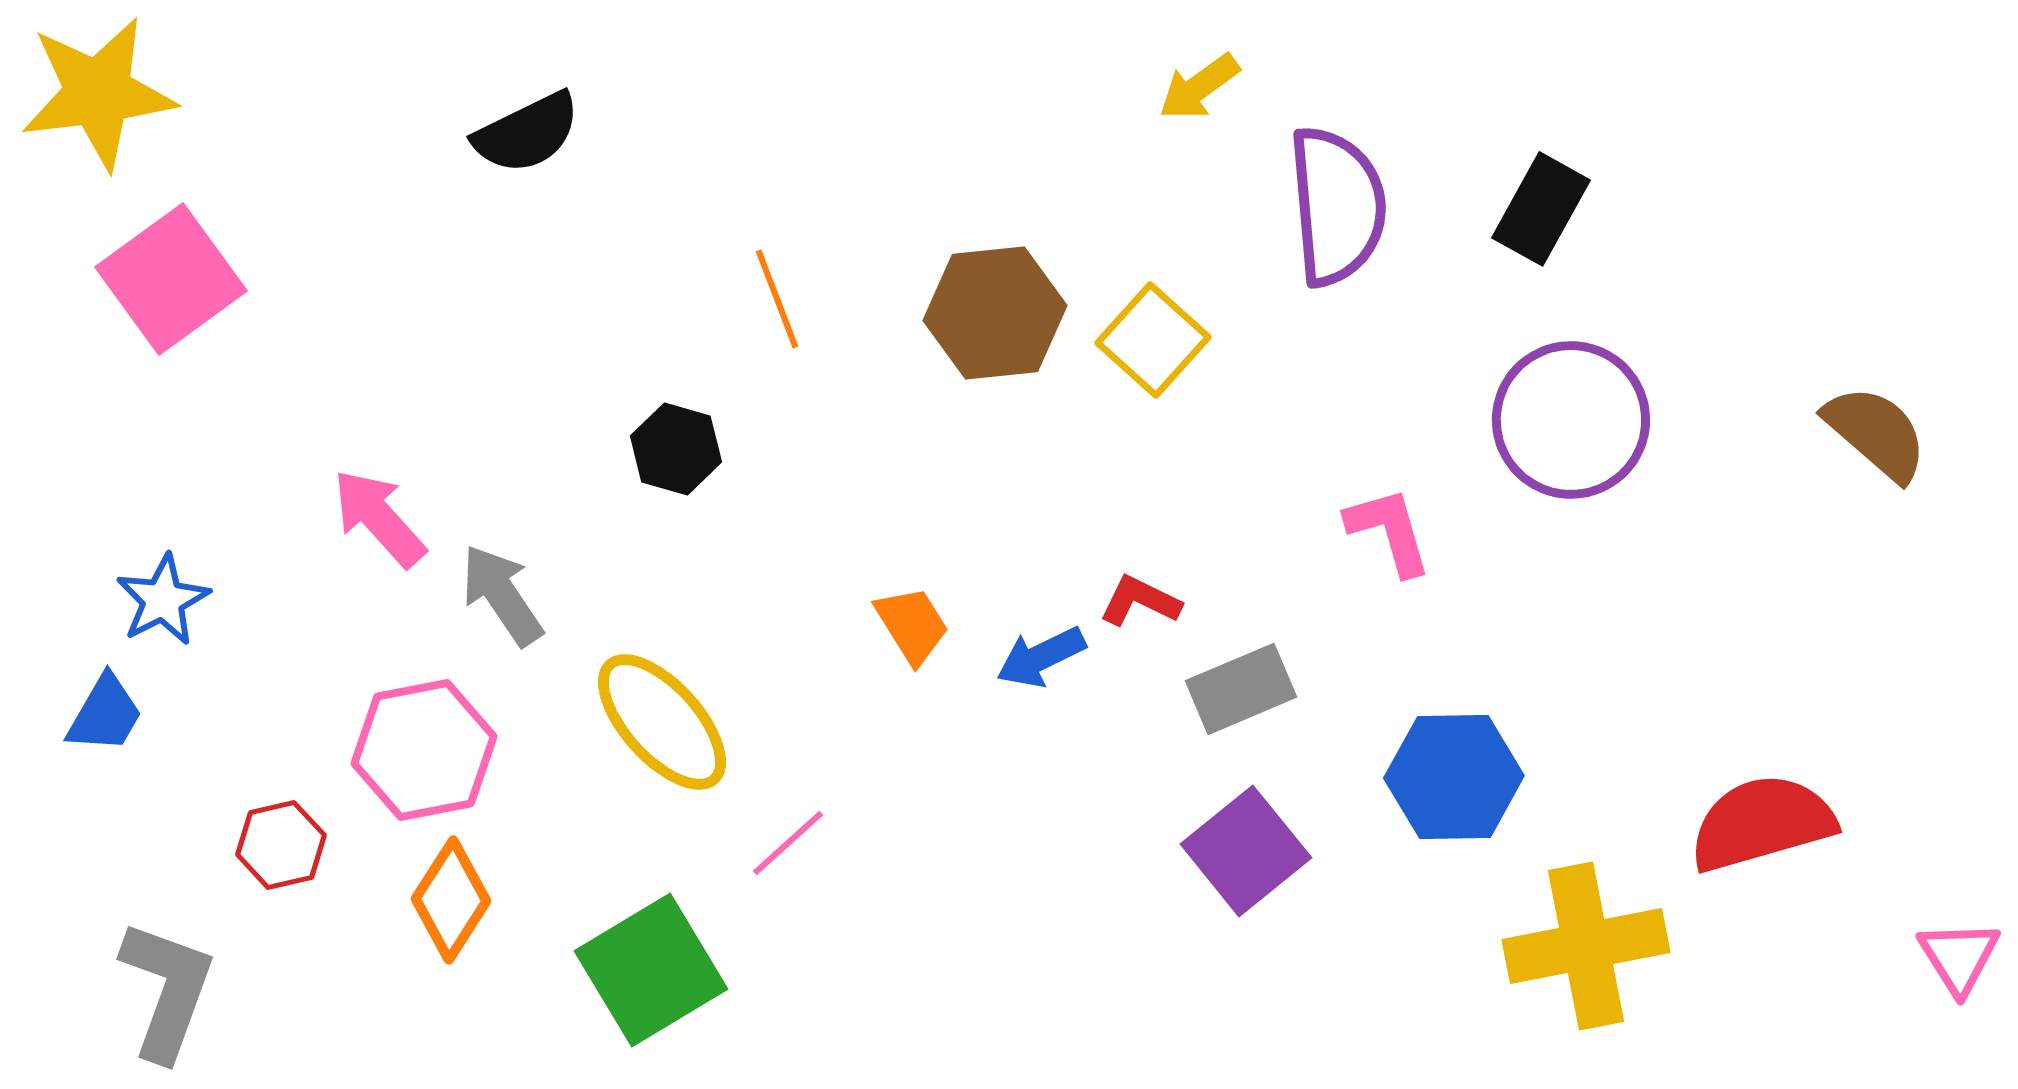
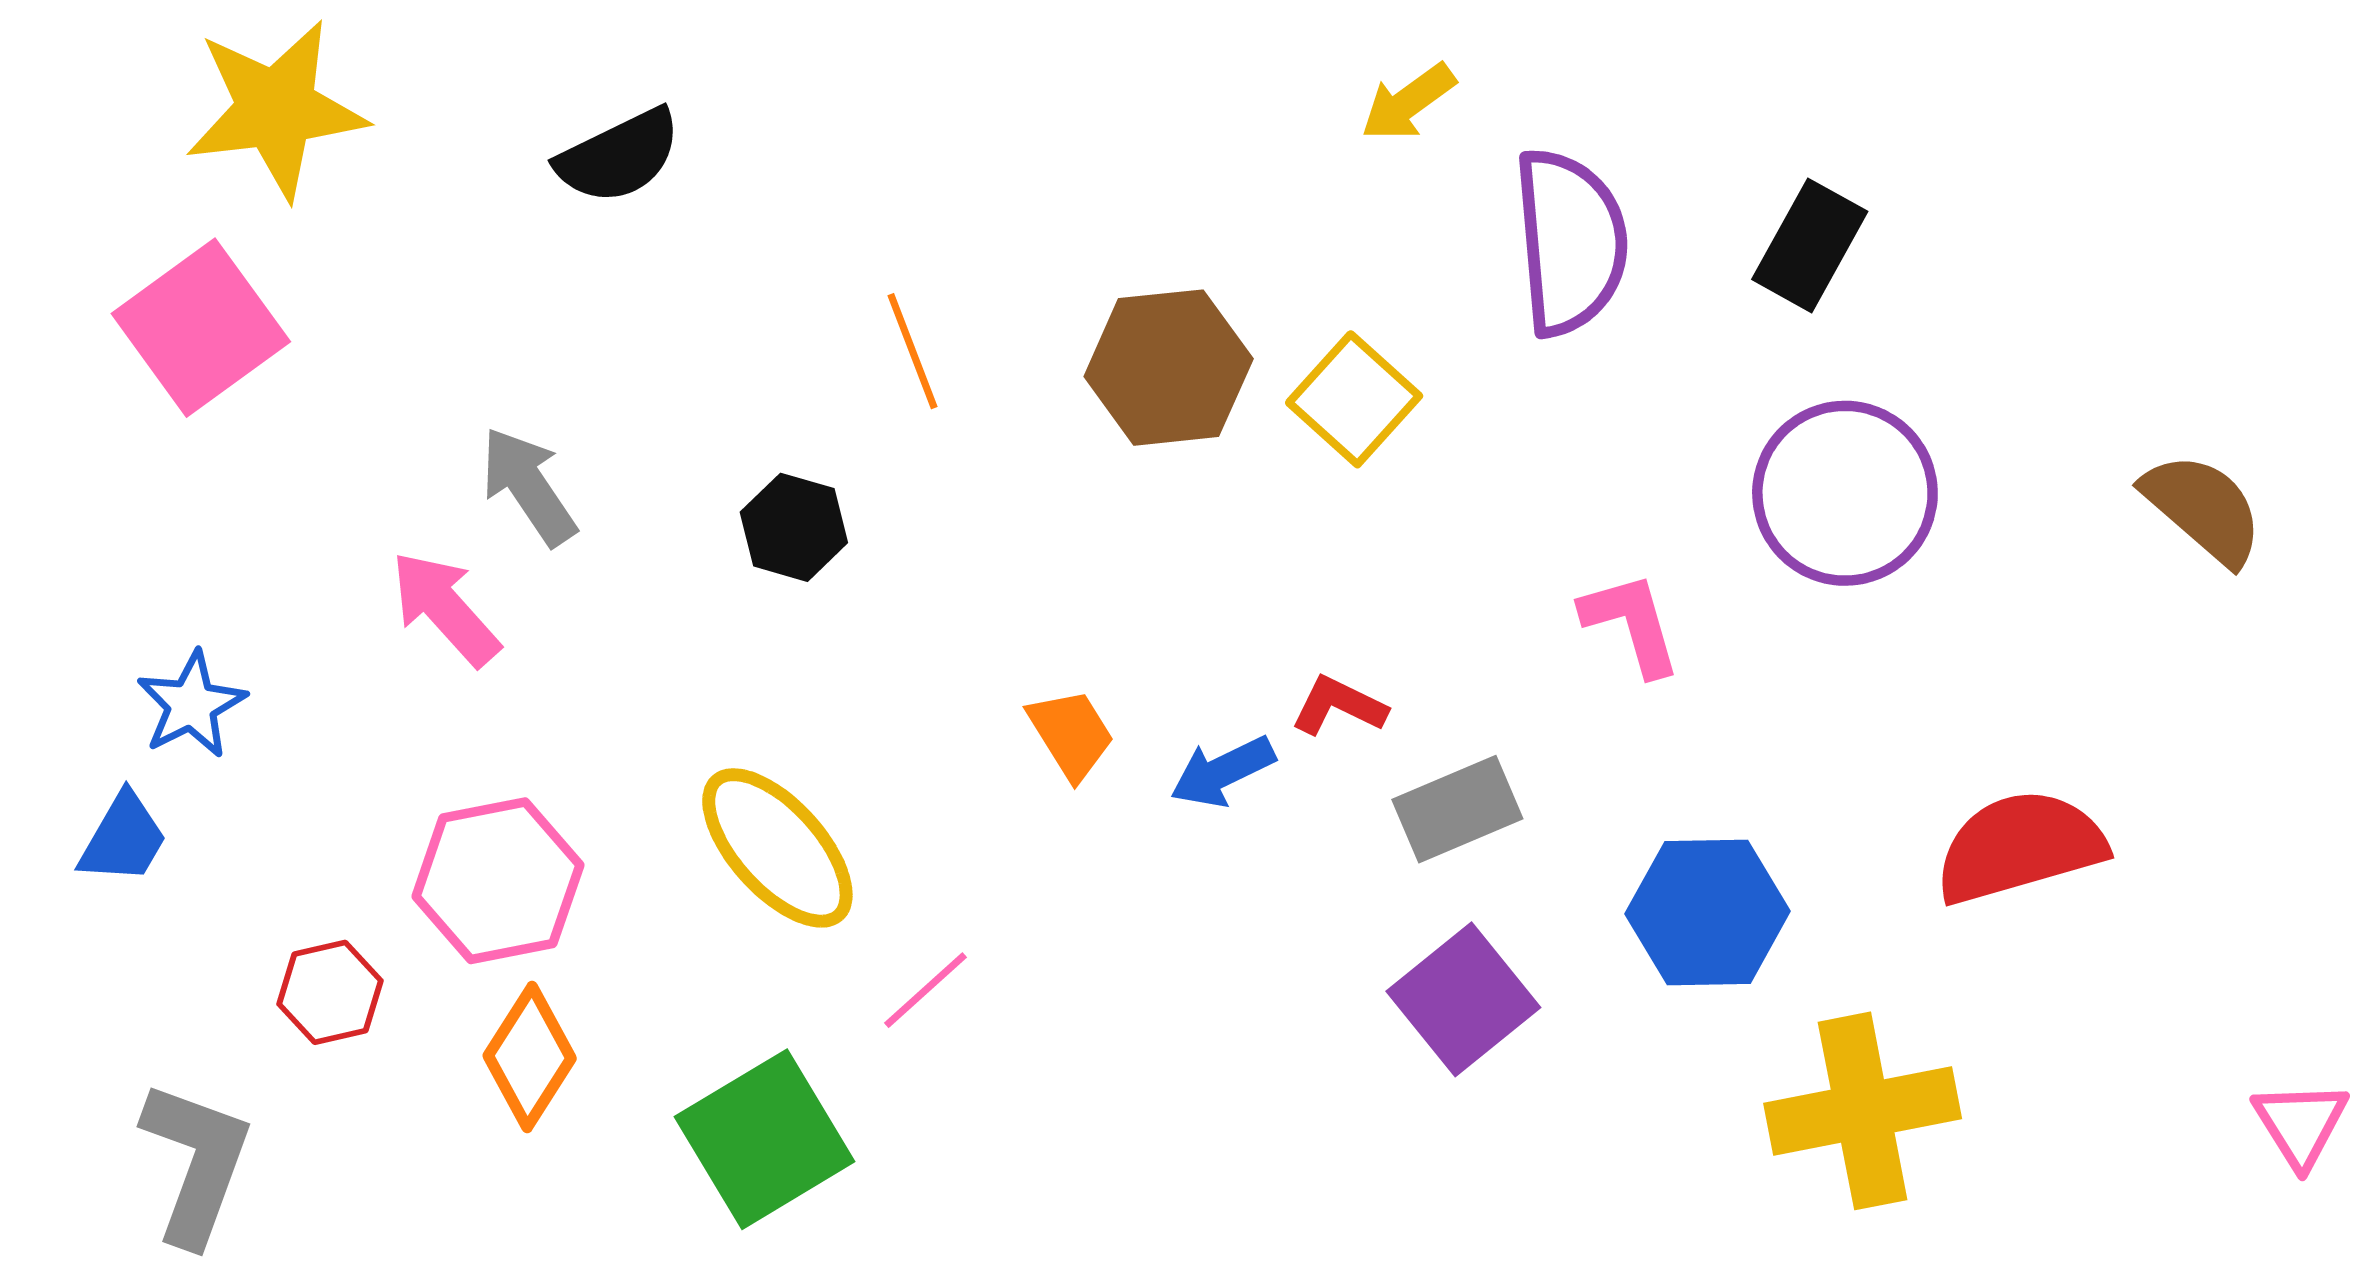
yellow star: (98, 93) -> (276, 109), moved
gray arrow: (502, 595) -> (528, 486), moved
red semicircle: (1762, 823) -> (2020, 847), moved

